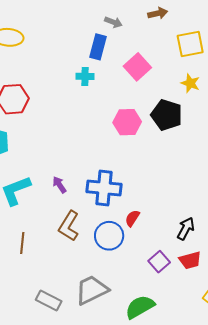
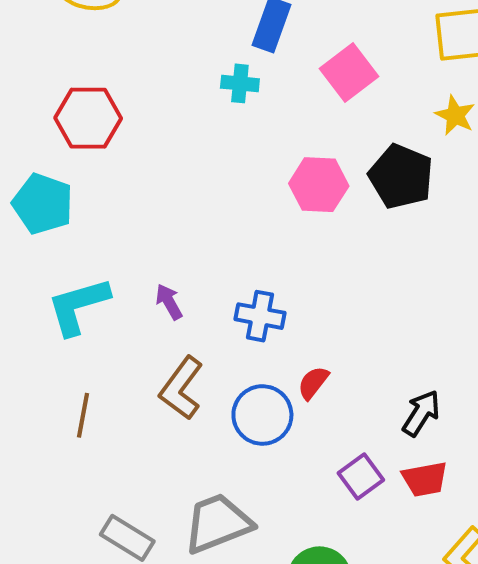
blue cross: (104, 188) -> (260, 316), size x0.7

